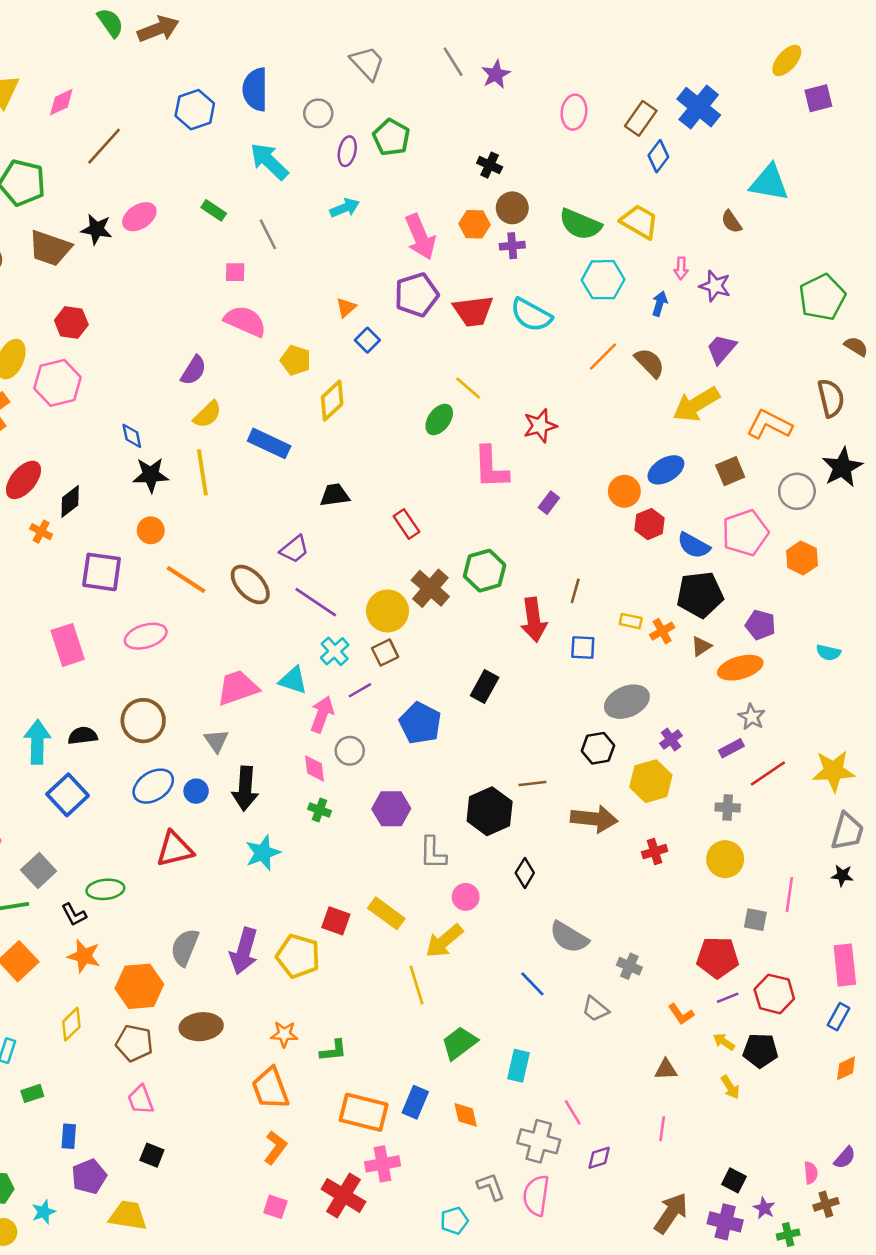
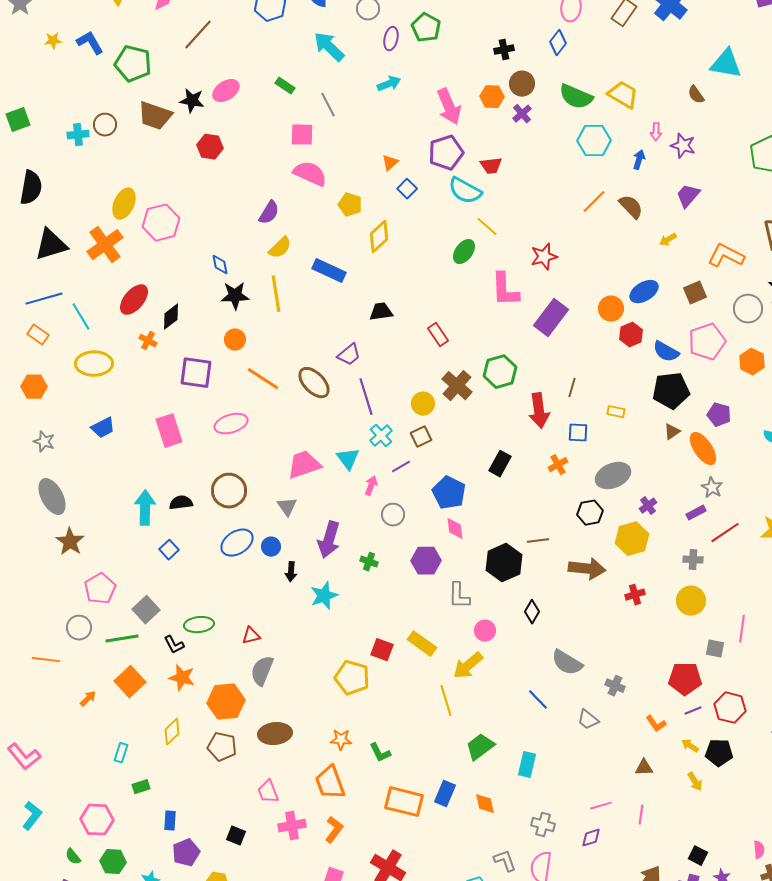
blue diamond: (658, 156) -> (558, 43), moved
black cross: (490, 165) -> (504, 50), turned -36
purple cross: (512, 246) -> (522, 114), turned -36
pink square: (235, 272) -> (302, 135), size x1.4
red trapezoid: (473, 311) -> (491, 166), size x0.7
cyan semicircle: (531, 315) -> (465, 191), moved
red hexagon: (71, 322) -> (210, 147), moved
yellow arrow: (696, 404) -> (668, 240), size x0.5
purple rectangle: (549, 503) -> (551, 318), size x2.0
purple line: (316, 602) -> (366, 397), turned 39
yellow circle: (388, 611) -> (423, 404), size x0.7
orange cross: (662, 631) -> (558, 465), moved
orange ellipse: (740, 668) -> (703, 449), turned 72
cyan triangle: (293, 680) -> (348, 459), turned 35
pink arrow: (322, 714) -> (371, 486), size x0.7
pink diamond: (314, 768) -> (455, 529), moved
black arrow: (245, 789) -> (291, 572), moved, size x0.6
blue square: (68, 795) -> (169, 550), size x0.6
red triangle: (175, 849) -> (251, 636), moved, size x0.6
purple arrow: (244, 951) -> (329, 540), moved
green L-shape: (333, 1051) -> (380, 753), turned 70
pink trapezoid: (141, 1100) -> (268, 792), moved
pink line: (573, 1112) -> (601, 806), moved, turned -75
gray cross: (539, 1141) -> (543, 825), size x0.7
pink cross: (382, 1164) -> (292, 826), moved

